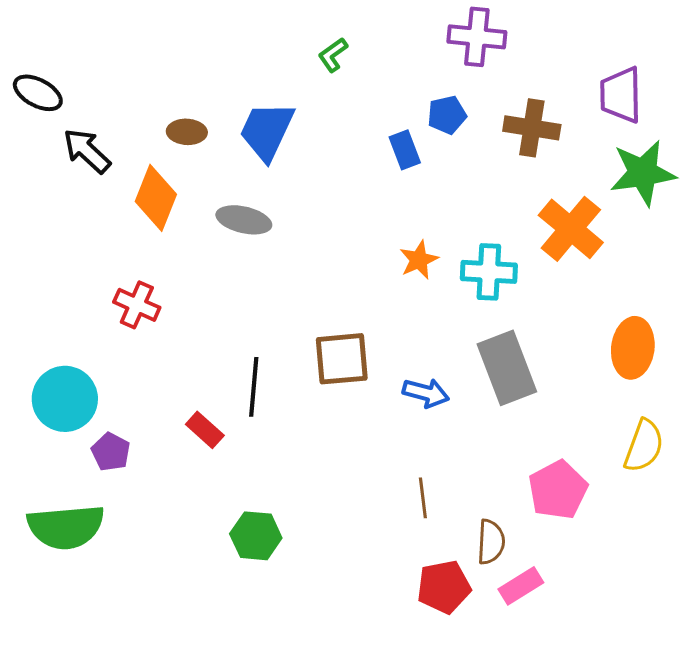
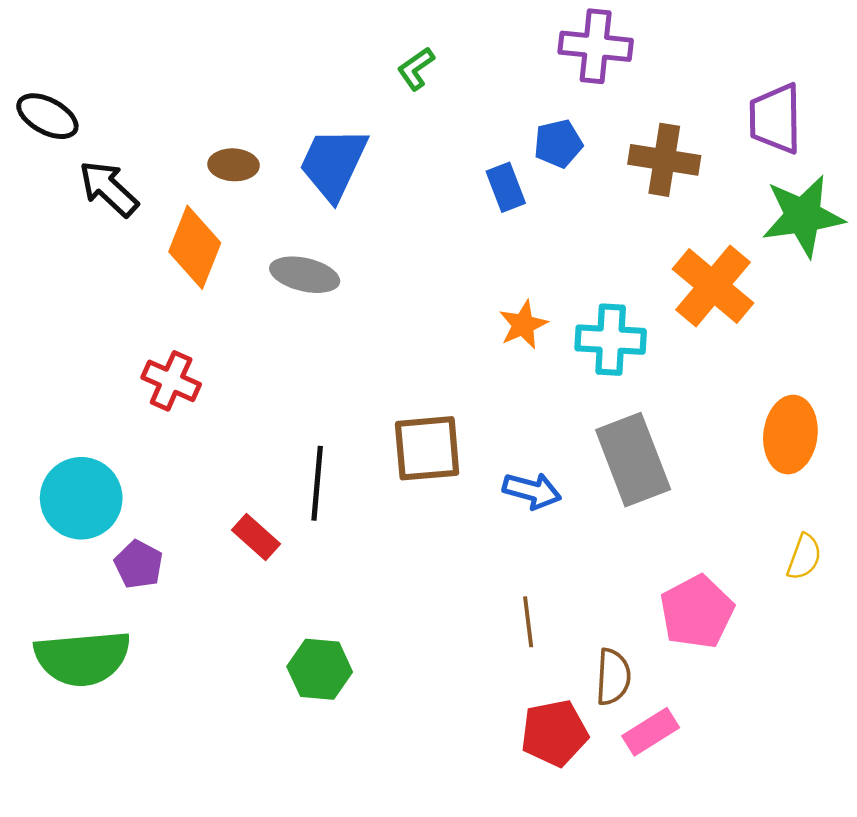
yellow semicircle: (644, 446) -> (804, 557), size x0.7

